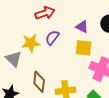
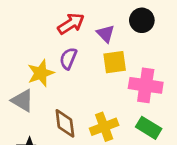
red arrow: (45, 13) -> (71, 24), moved
purple triangle: (82, 27) -> (106, 34), turned 32

